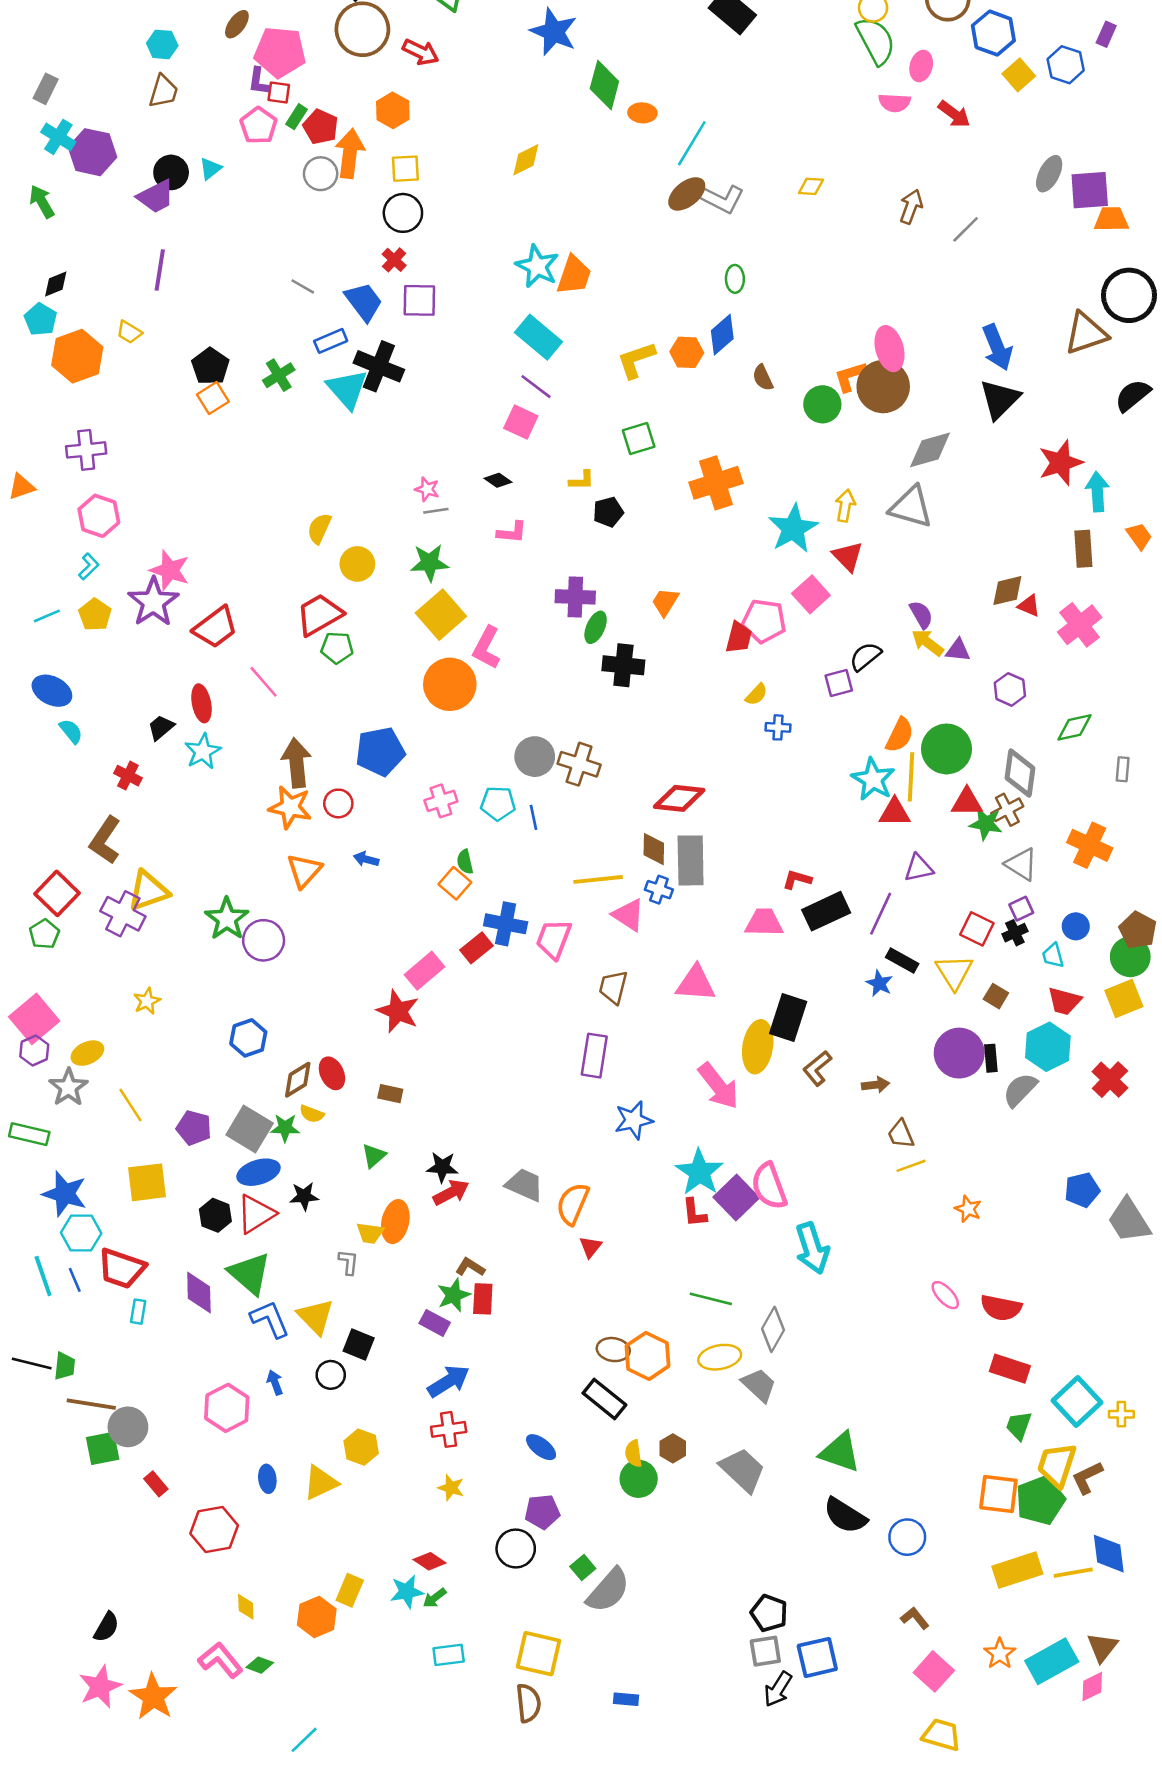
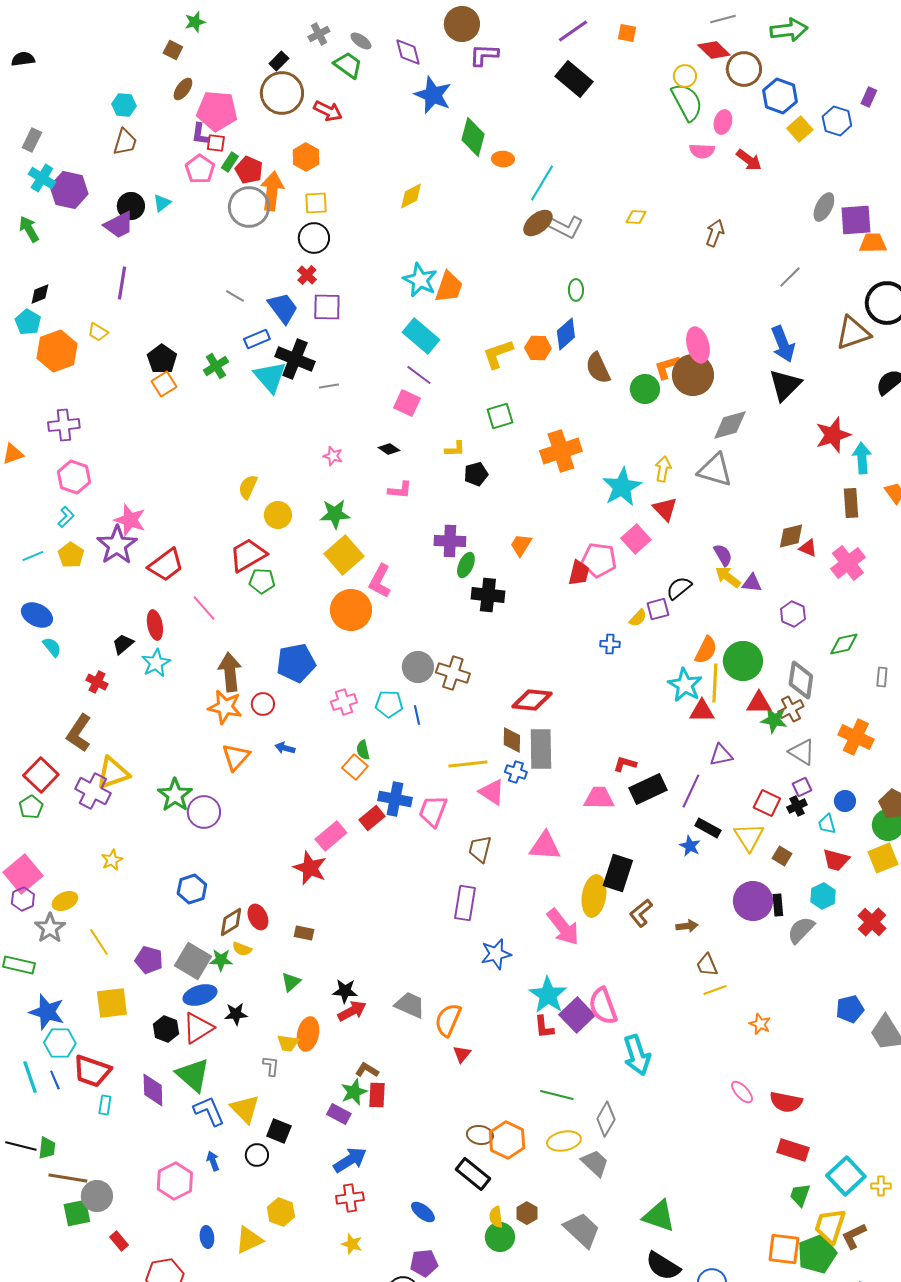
gray circle: (321, 174) -> (249, 207), size x1.5
gray line: (966, 229) -> (790, 277), moved
brown semicircle: (763, 378) -> (598, 368), size x1.5
gray line: (436, 511) -> (329, 386), moved
yellow semicircle: (756, 694) -> (638, 618), moved
cyan hexagon: (1048, 1047) -> (823, 896), size x0.7

